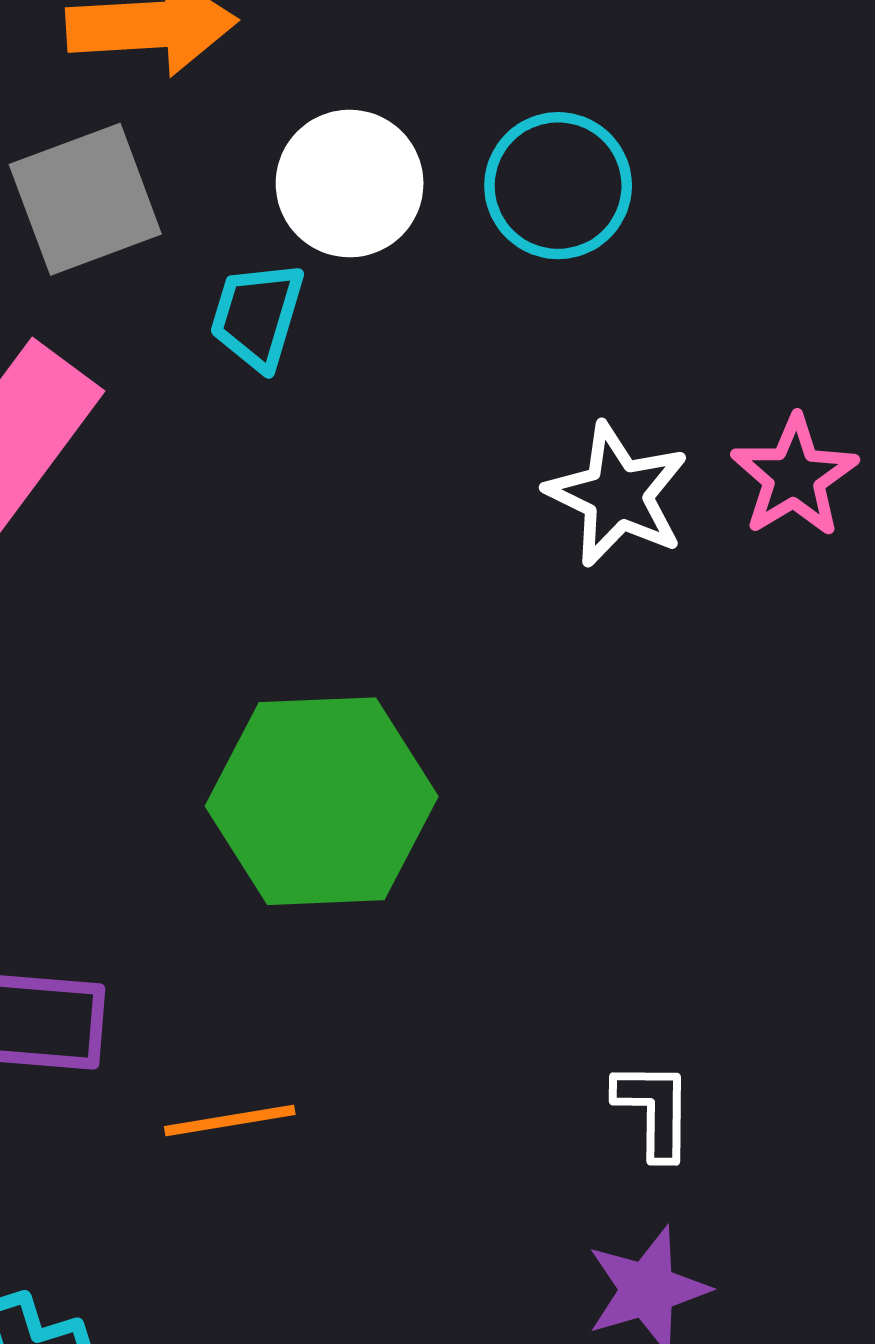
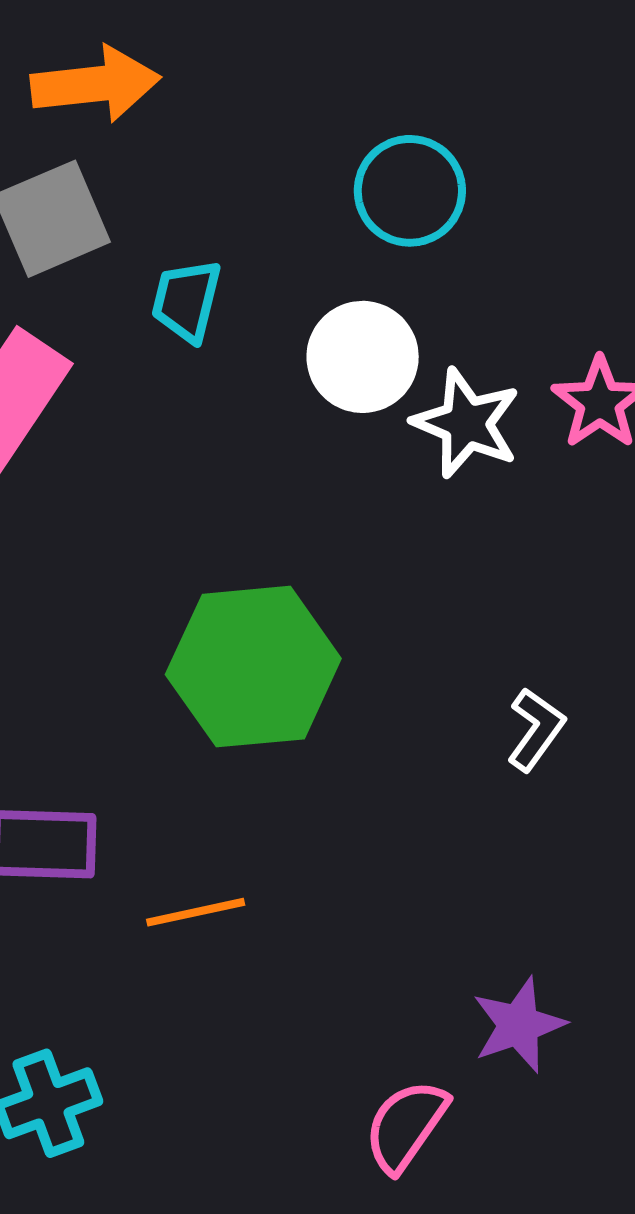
white circle: (350, 184) -> (363, 357), moved
white L-shape: (654, 1110) -> (536, 729), moved, turned 38

